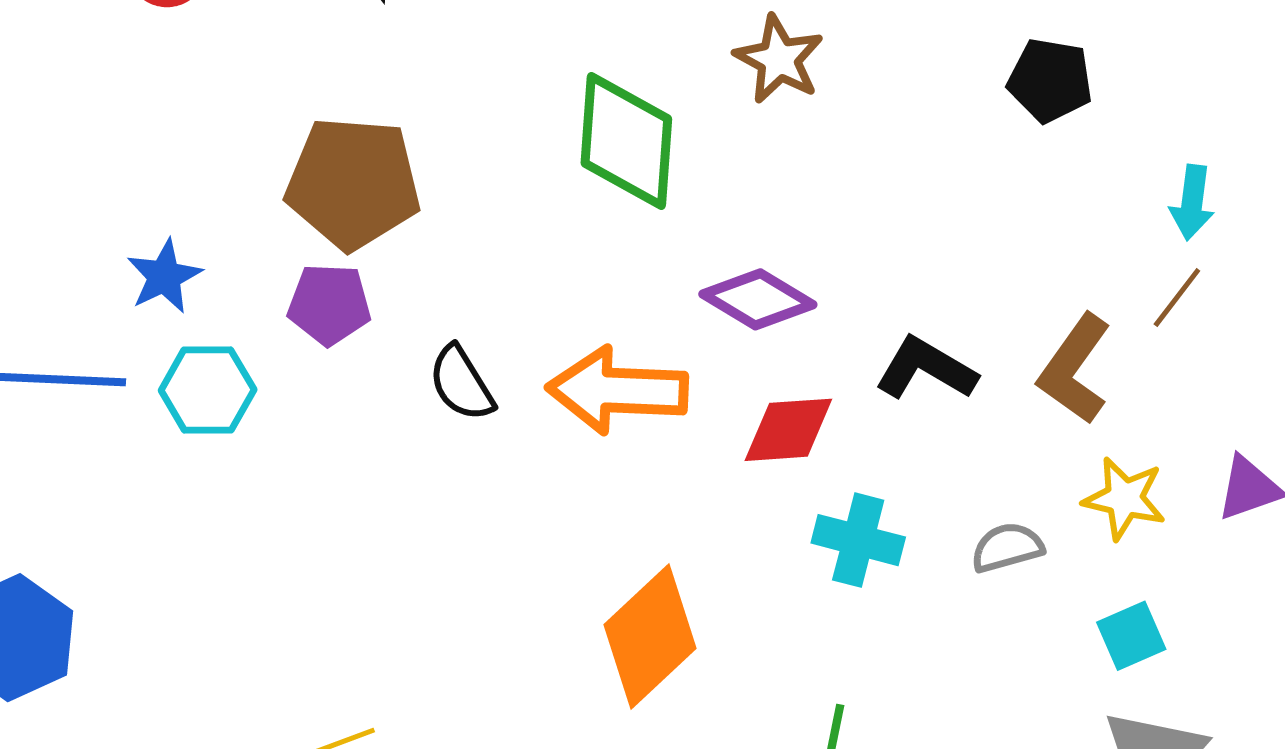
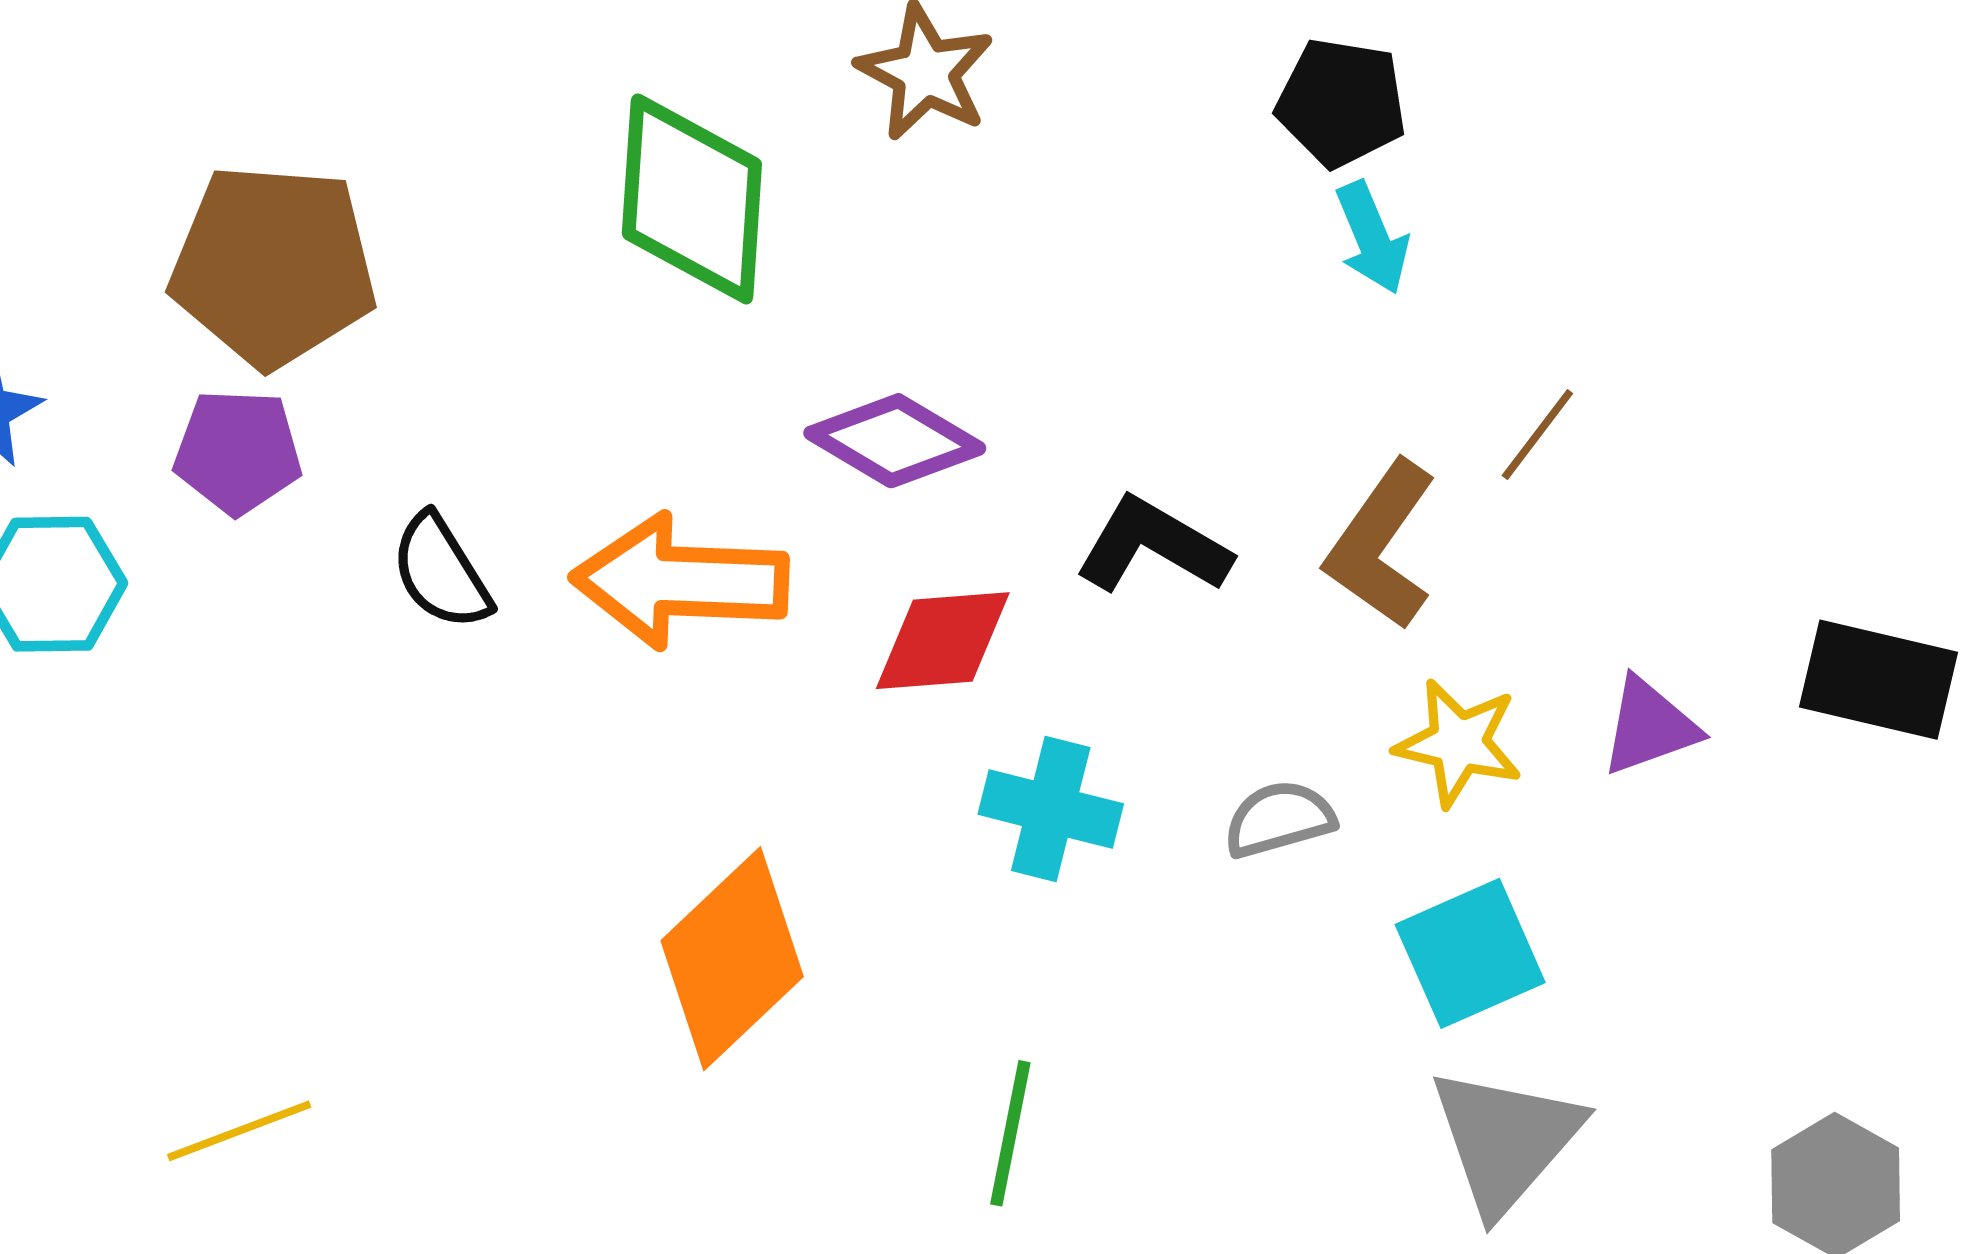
cyan arrow: (1192, 203) -> (1372, 238), moved, turned -30
cyan square: (1131, 636) -> (1470, 953), size x1.4

